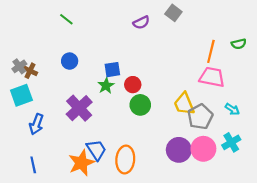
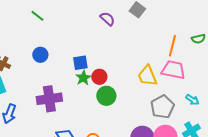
purple semicircle: (141, 22) -> (107, 19), turned -112
green star: (106, 86) -> (83, 78), moved
yellow trapezoid: (184, 104) -> (147, 76), moved
purple cross: (79, 108) -> (49, 99), turned 35

